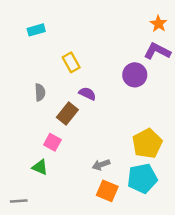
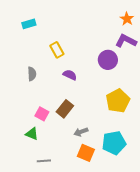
brown rectangle: (67, 114) -> (65, 109), moved
yellow pentagon: (147, 143) -> (118, 101), moved
gray line: (19, 201) -> (44, 161), moved

